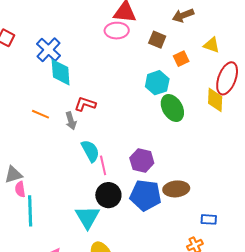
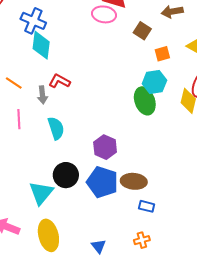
blue cross: (49, 50) -> (33, 21), turned -30
cyan hexagon: (157, 83) -> (154, 82), moved
pink line: (103, 165) -> (19, 119), moved
blue rectangle: (209, 219) -> (147, 206), moved

